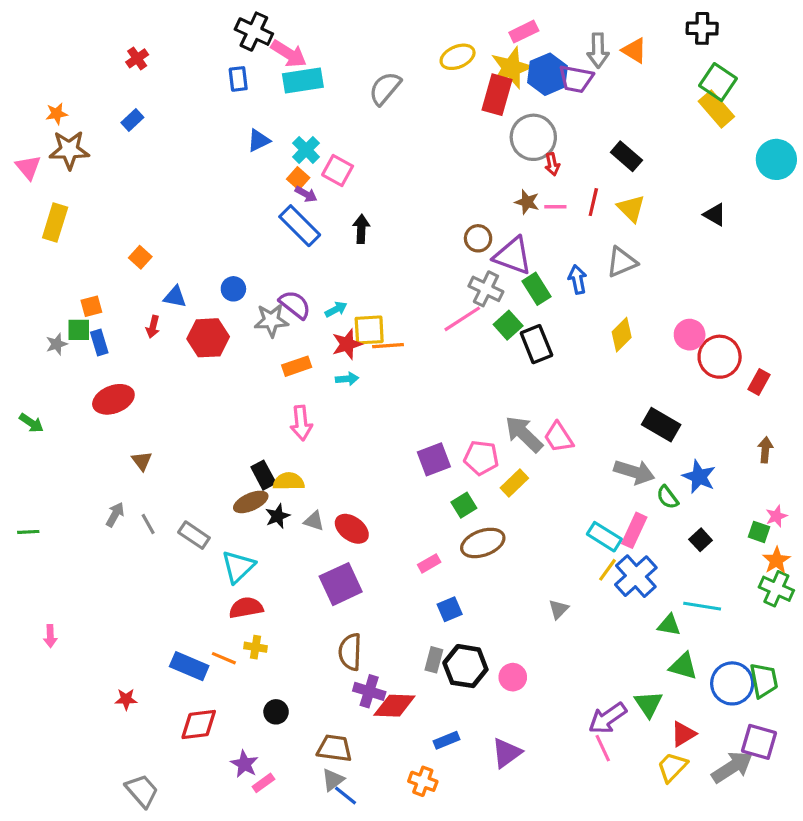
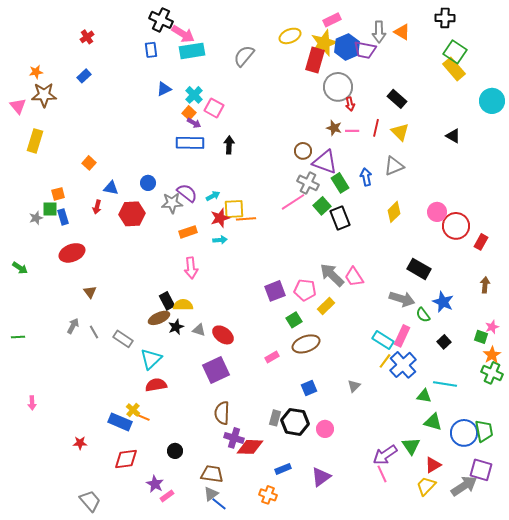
blue rectangle: (300, 226) -> (190, 143), turned -44
blue square: (450, 609) -> (309, 388), moved
yellow cross: (255, 647) -> (133, 410), moved, turned 32

